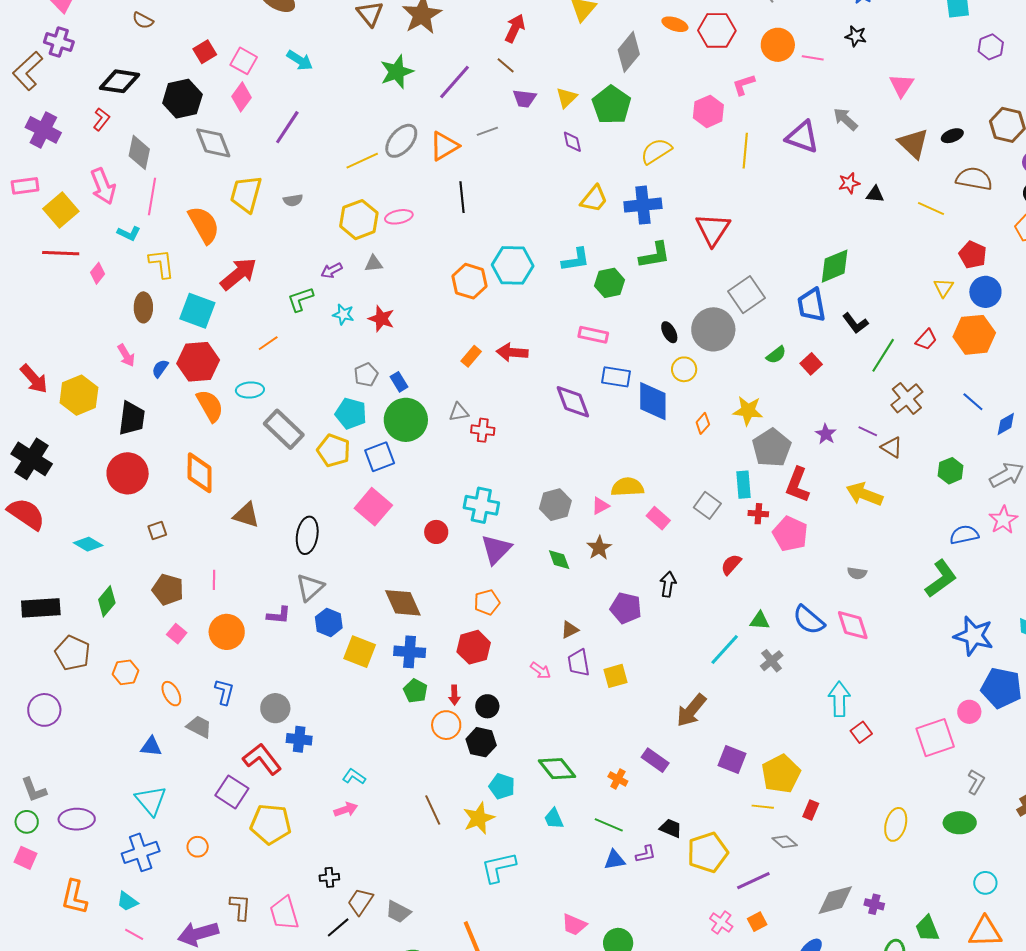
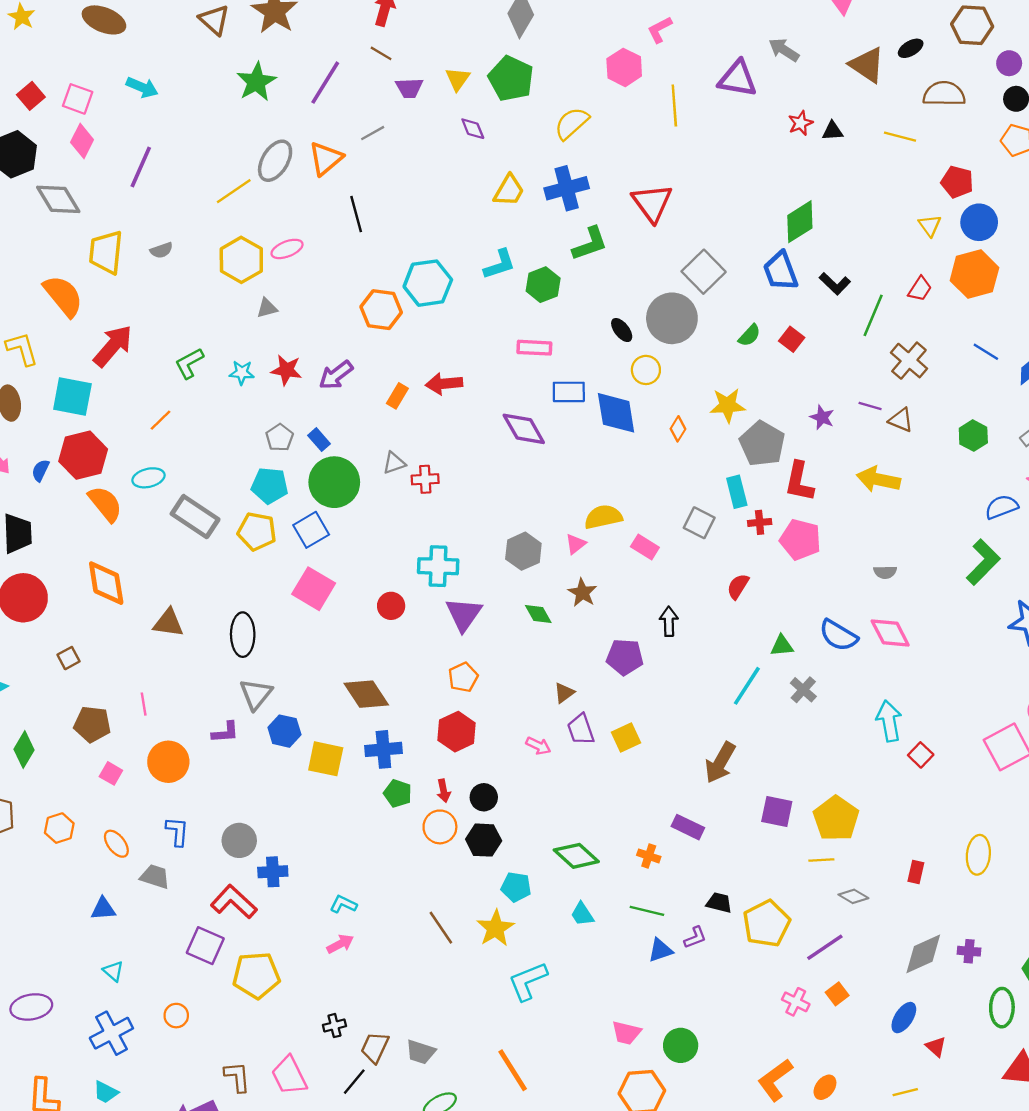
purple arrow: (332, 270) -> (336, 375), moved, size x1.4
cyan triangle: (151, 800) -> (113, 971), size x0.6
red rectangle: (811, 810) -> (916, 872), moved

